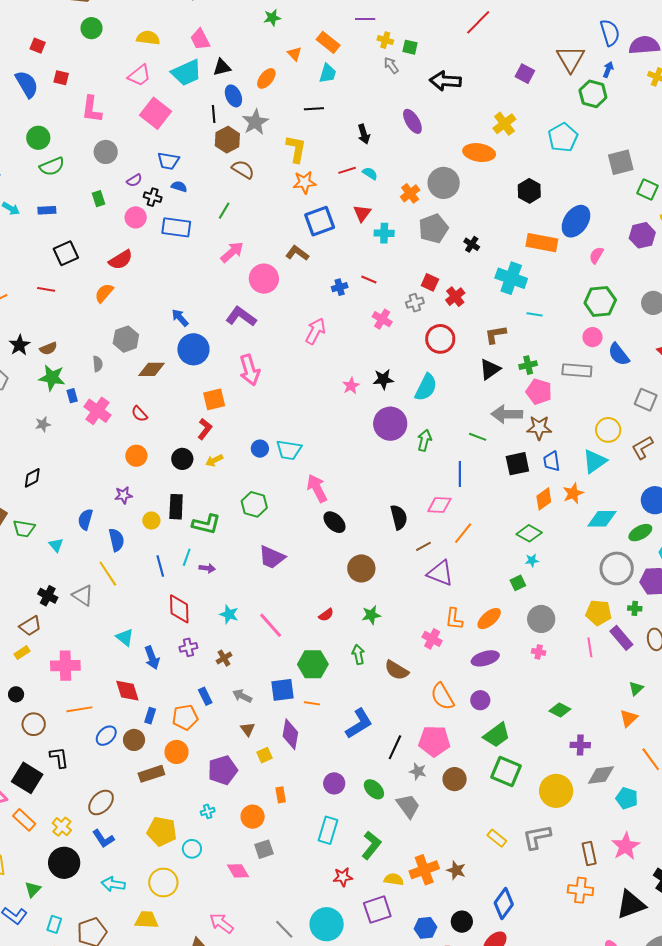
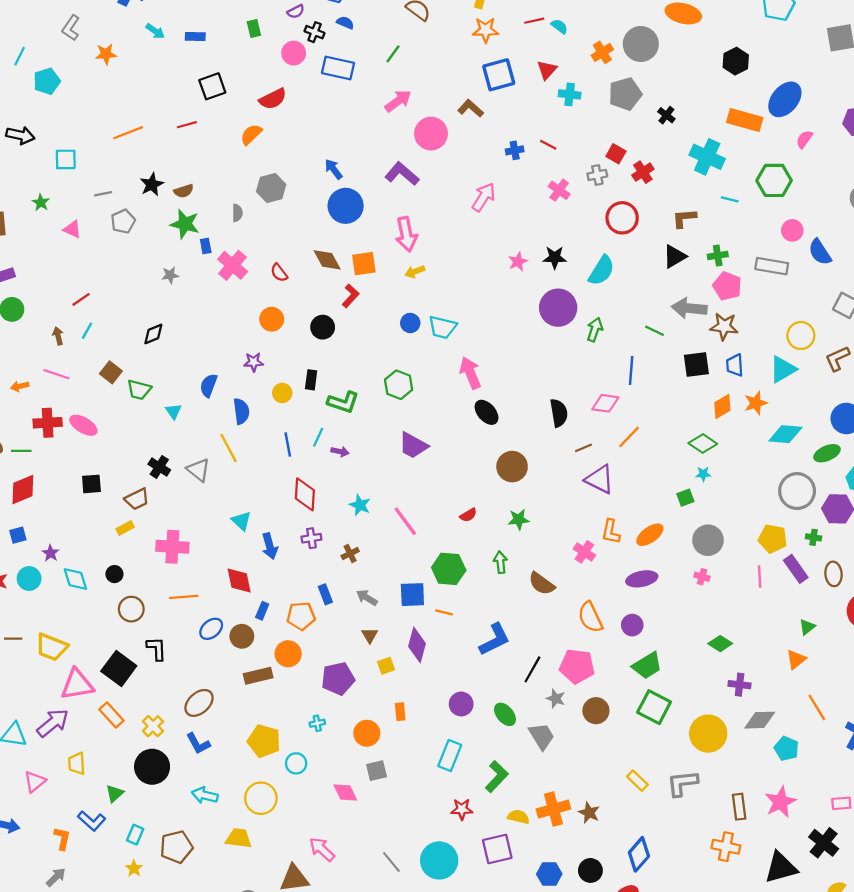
red line: (46, 289) -> (187, 125), turned -30
green hexagon: (600, 301) -> (774, 180), moved
brown diamond: (151, 369) -> (327, 260), moved, turned 56
yellow arrow: (214, 460) -> (415, 272), moved
black rectangle: (176, 507) -> (311, 380), size x0.7

